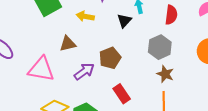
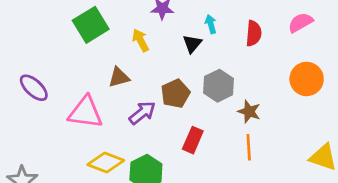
yellow arrow: (85, 16) -> (140, 40), turned 54
gray hexagon: (160, 47) -> (219, 86), moved
red rectangle: (122, 94) -> (193, 140), turned 60

